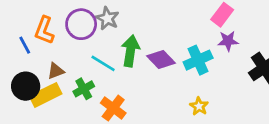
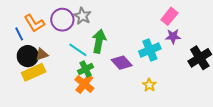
orange L-shape: (44, 30) -> (34, 23), turned -55
purple diamond: (161, 59) -> (122, 63), moved
black circle: (26, 86) -> (28, 56), moved
green cross: (84, 89) -> (86, 69), moved

